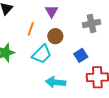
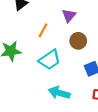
brown circle: (55, 36) -> (78, 41), moved

